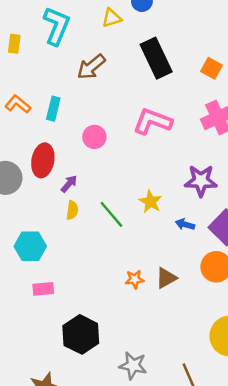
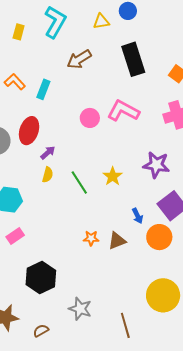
pink circle: (94, 137) -> (90, 118), moved
blue arrow: (185, 224) -> (137, 216), moved, turned -140
pink rectangle: (43, 289) -> (15, 236), turned -36

